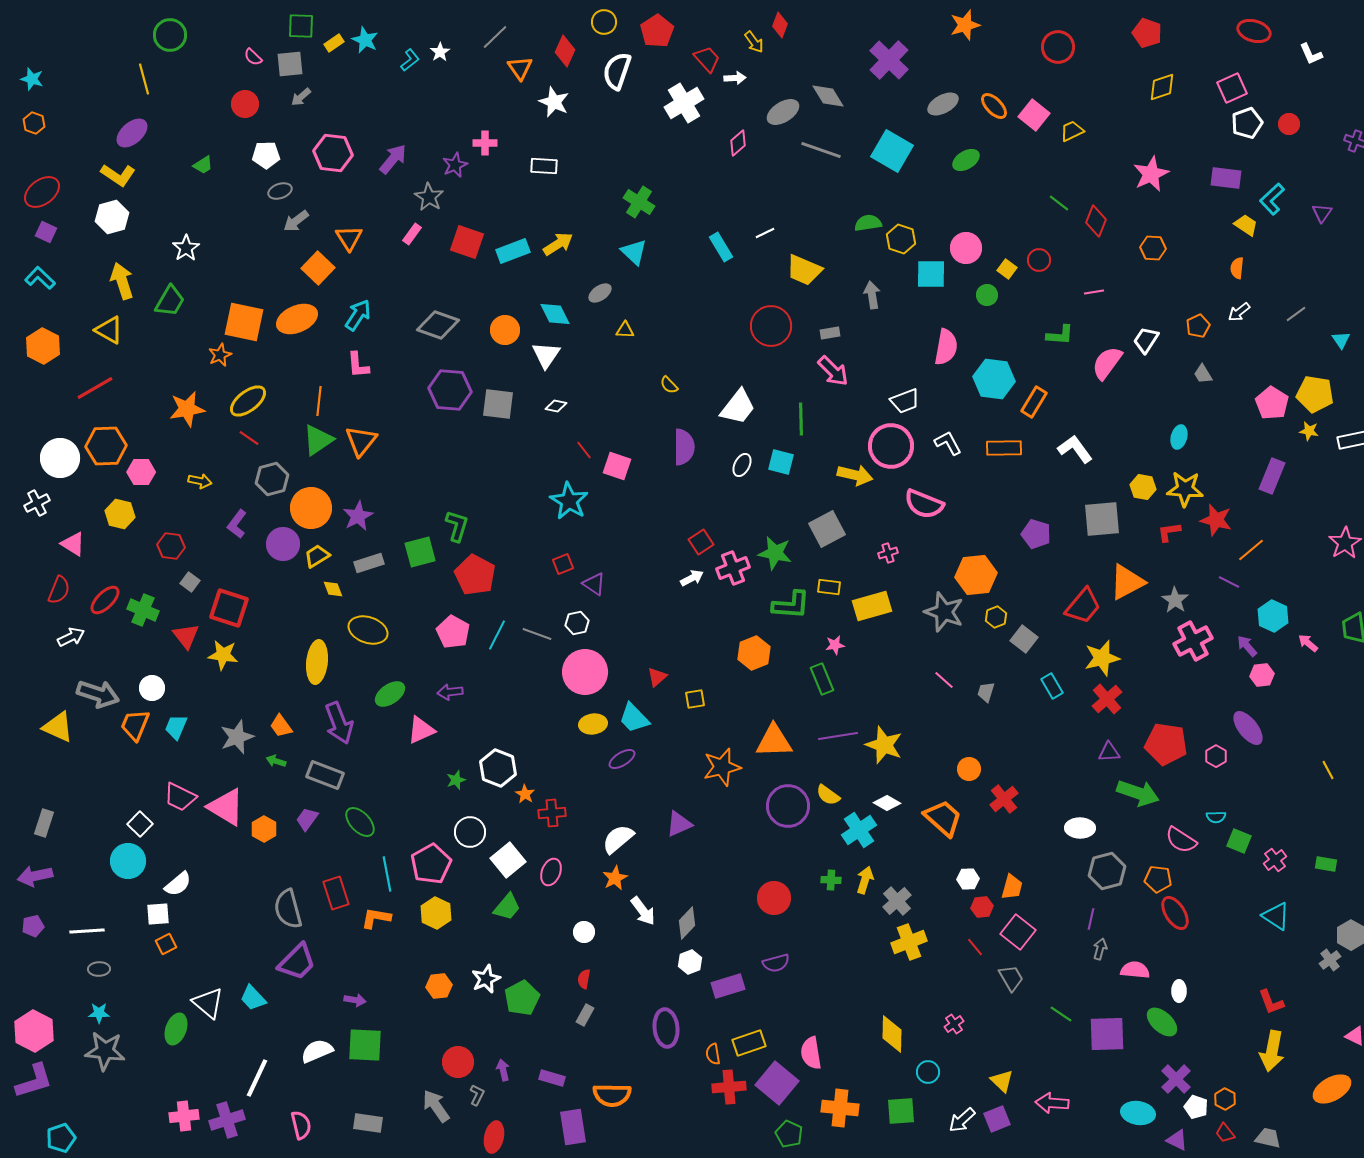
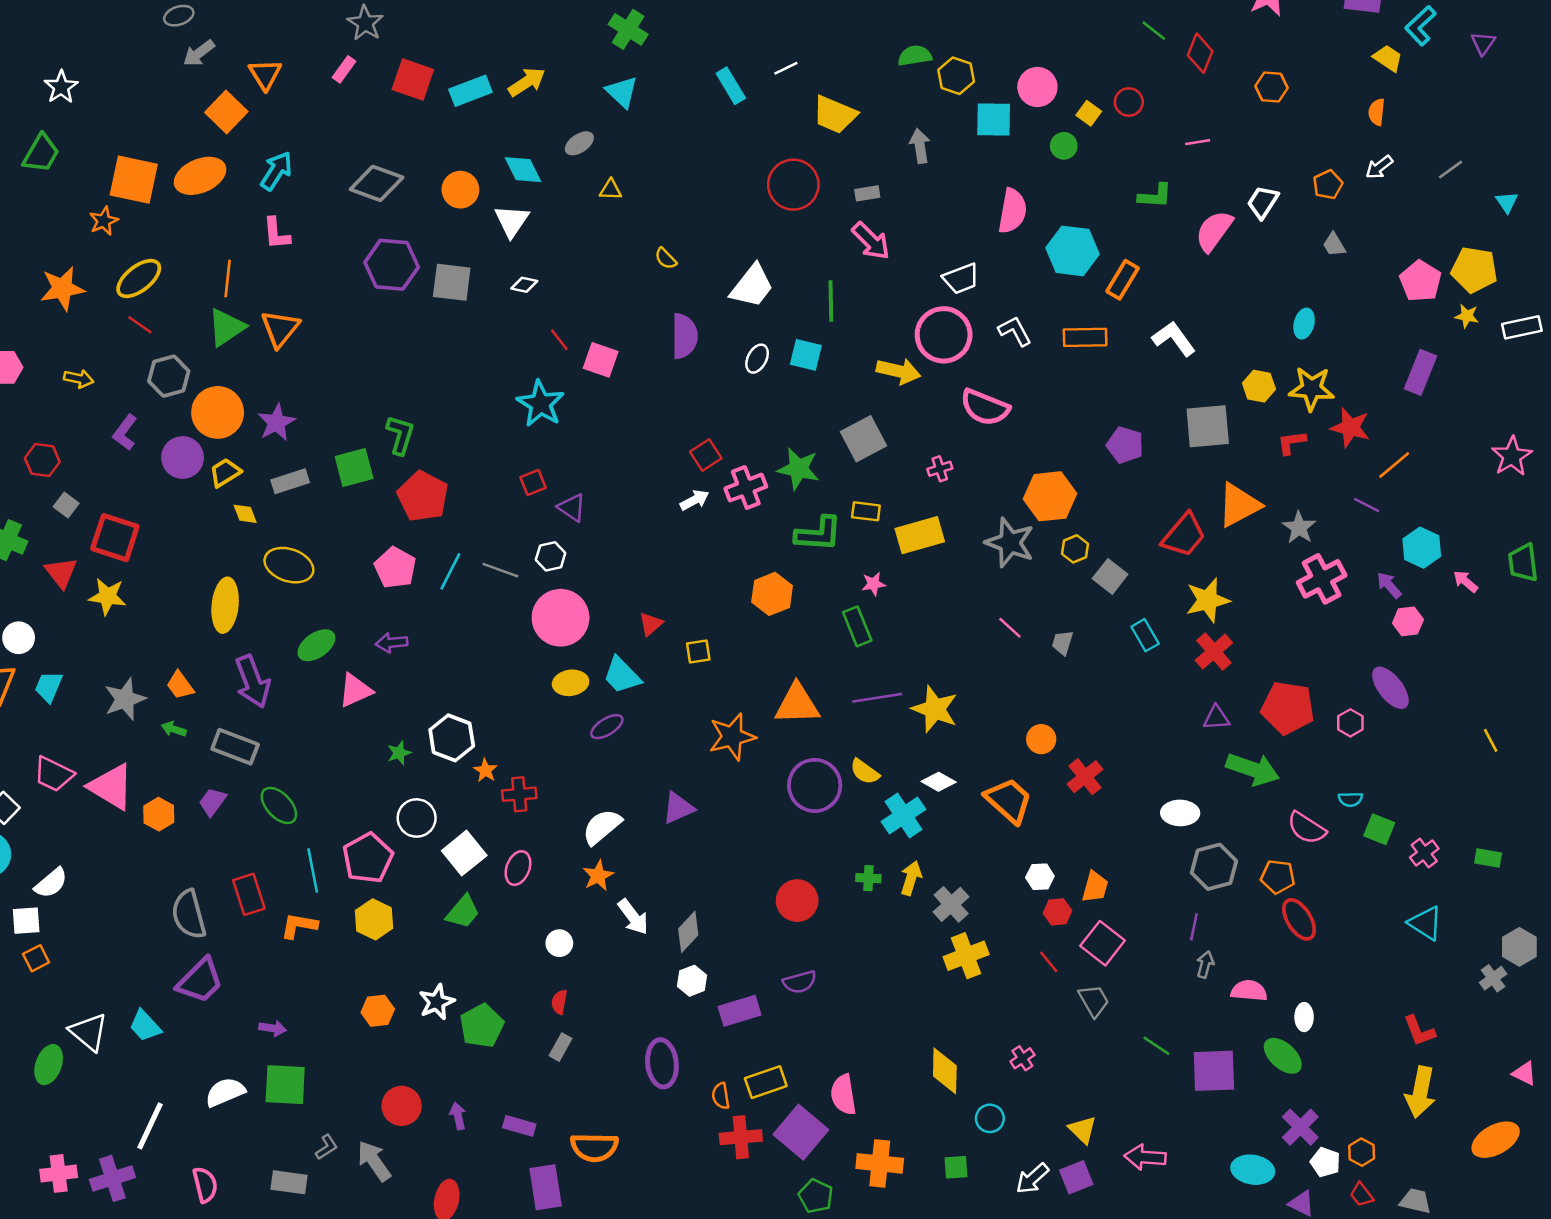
gray L-shape: (477, 1095) -> (326, 1147), moved, turned 30
green square: (901, 1111) -> (956, 1167), size x0.7

